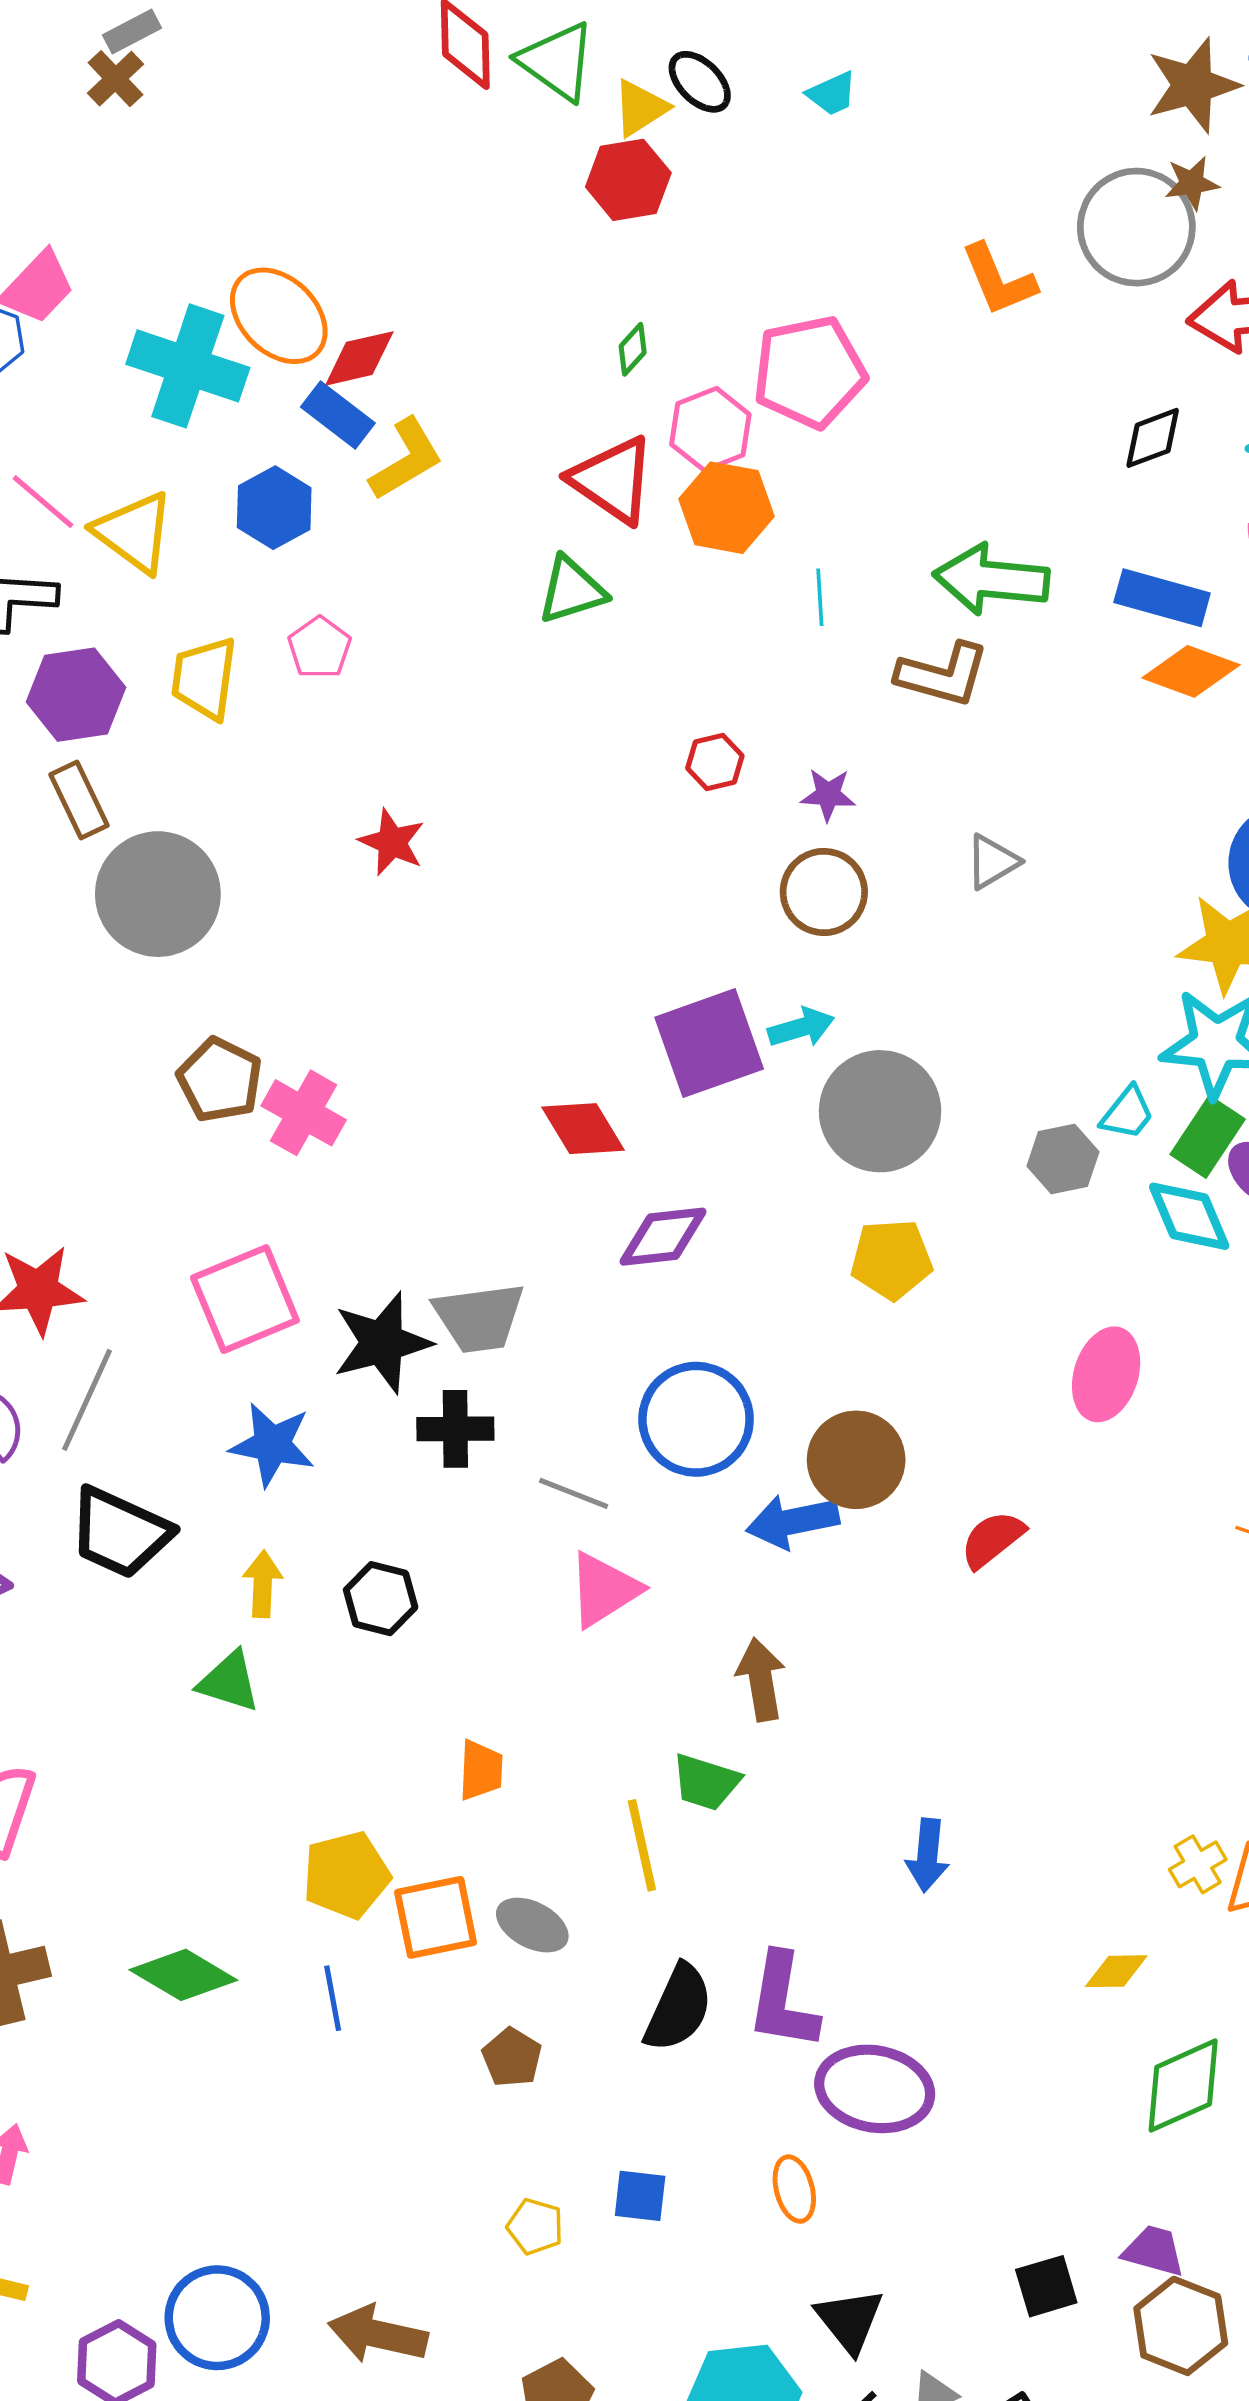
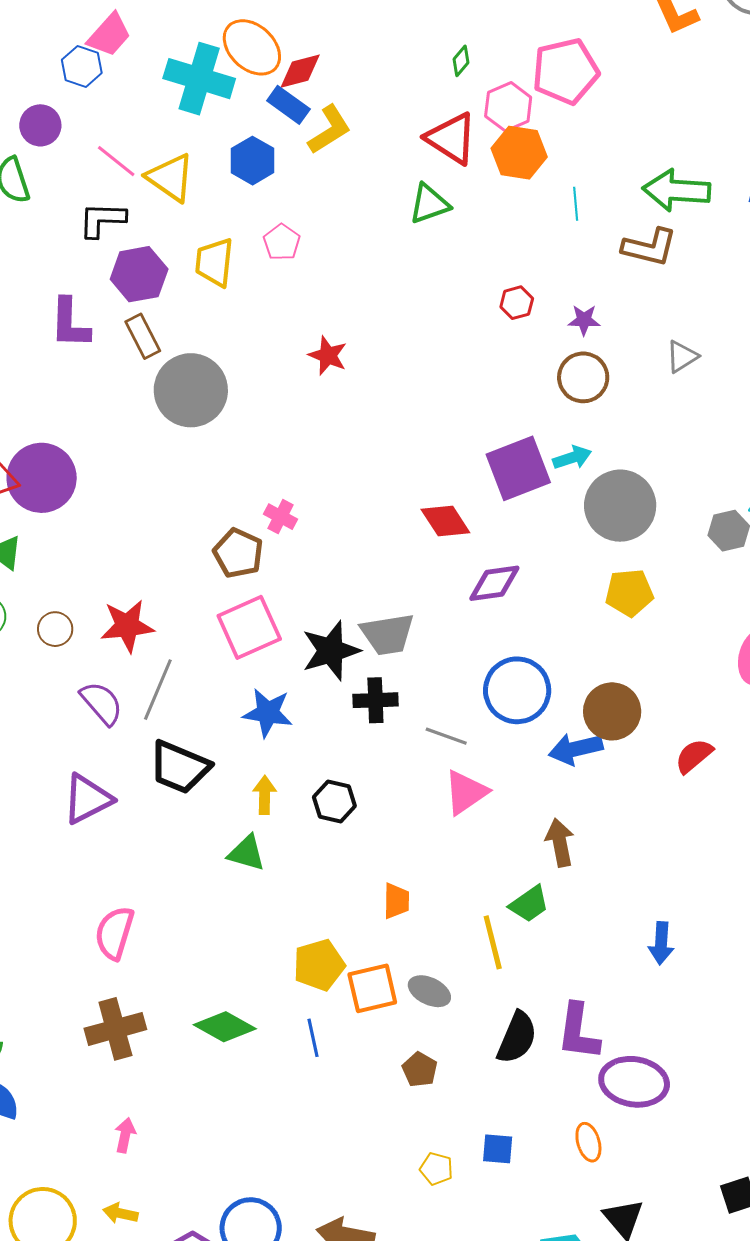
brown pentagon: (220, 1080) -> (238, 553), moved
pink cross: (304, 1113) -> (280, 517), size x0.7
green trapezoid: (706, 1782) -> (529, 904), turned -51

